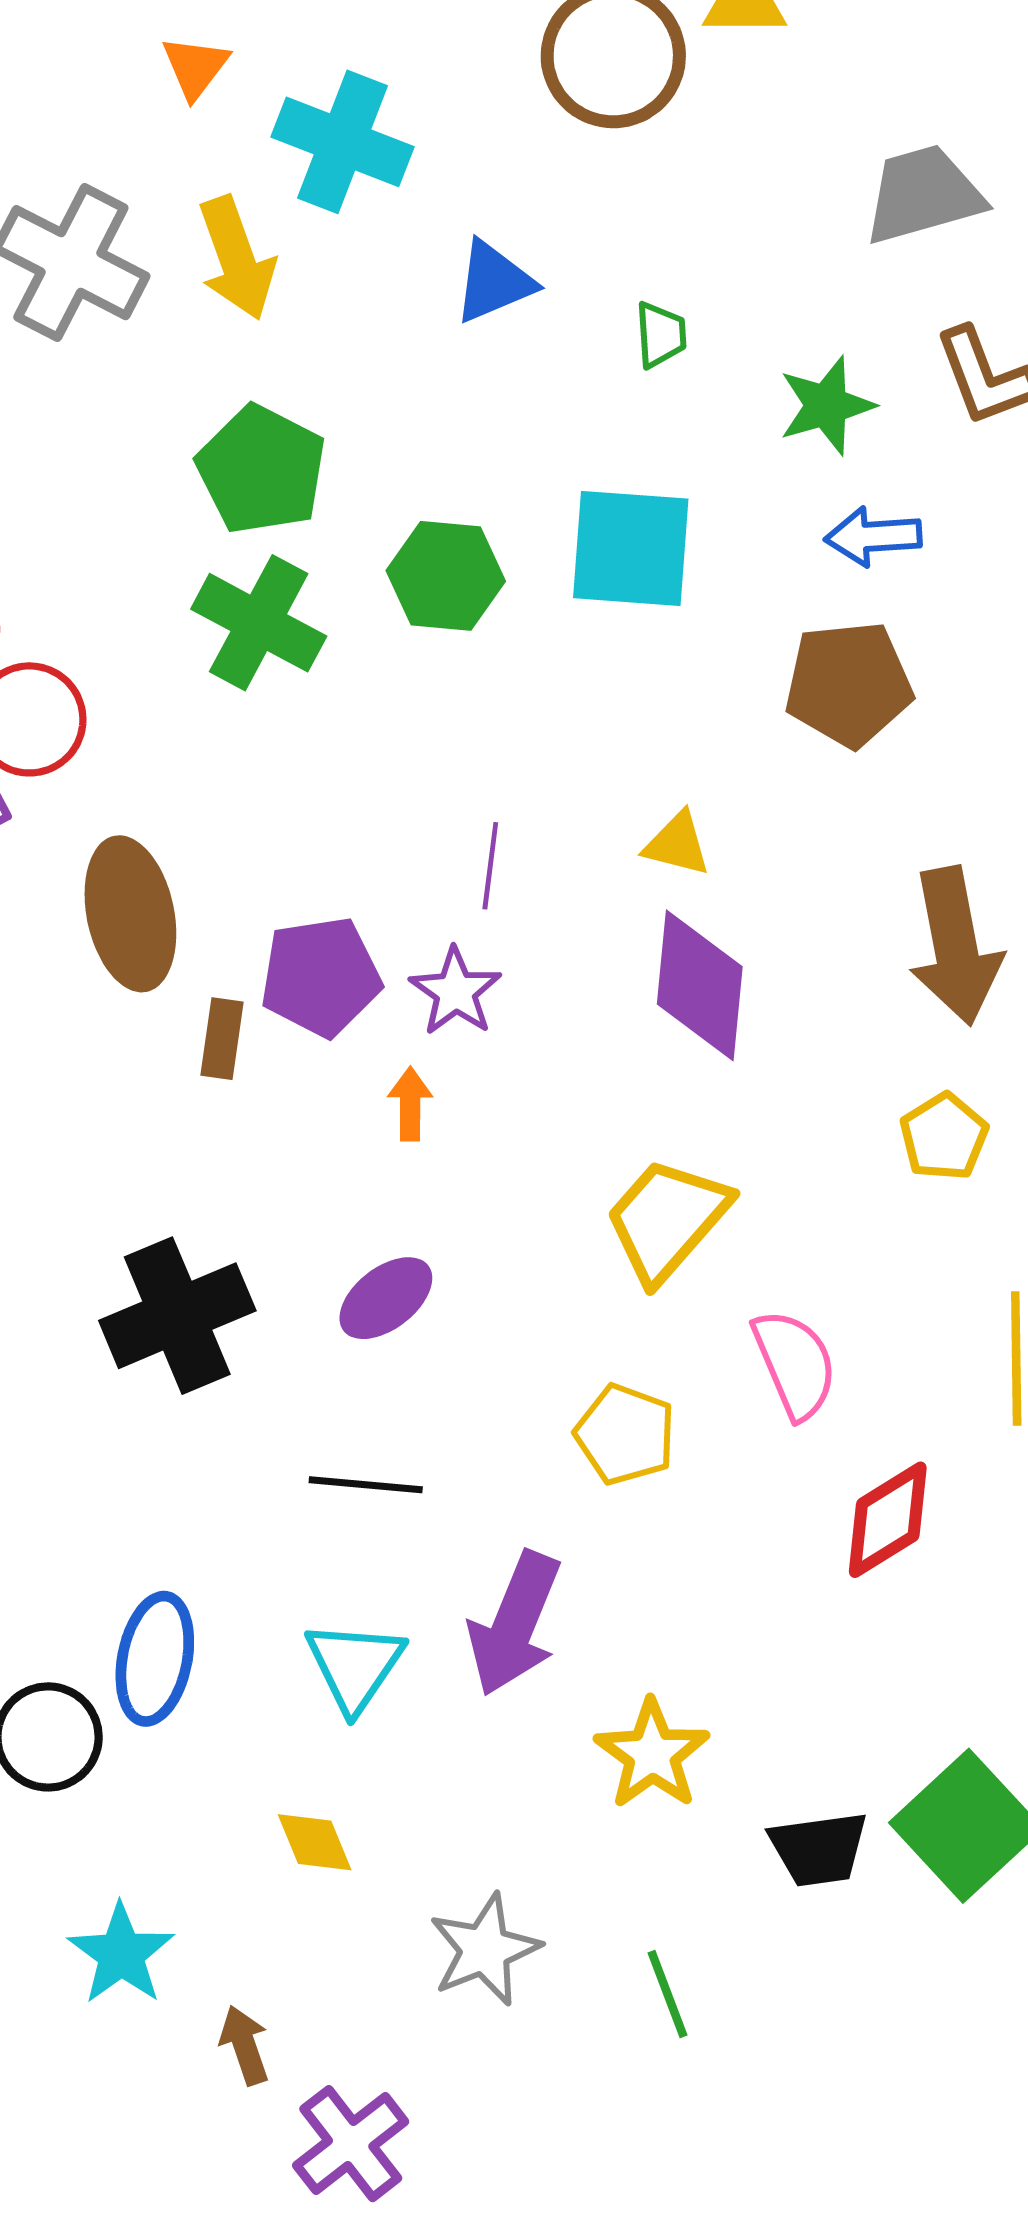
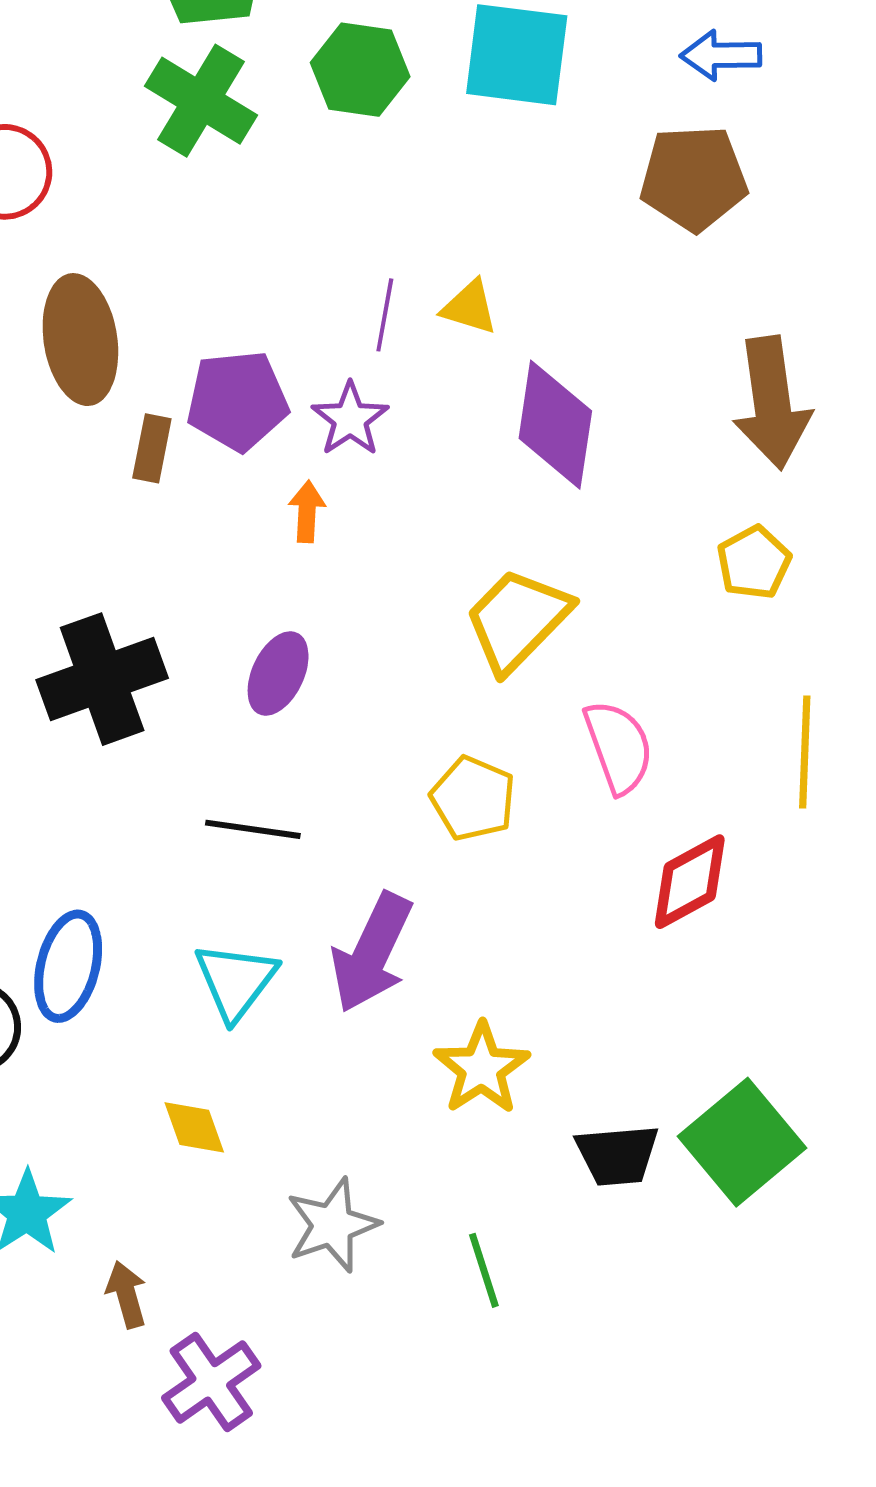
yellow triangle: (677, 844) -> (470, 307), moved
purple ellipse: (386, 1298) -> (278, 673), turned -30

